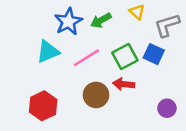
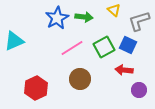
green arrow: (101, 20) -> (84, 17), turned -144
cyan triangle: (48, 52) -> (14, 41), moved
red arrow: (124, 84) -> (124, 70), moved

